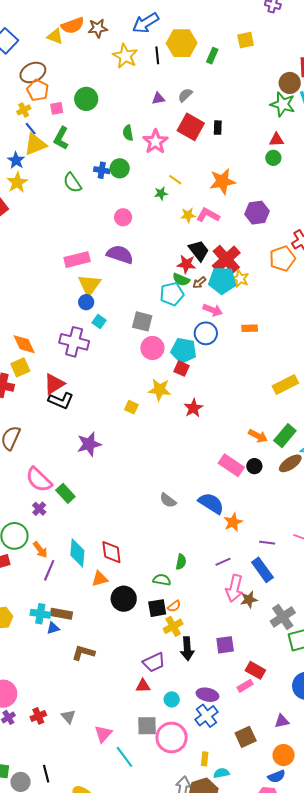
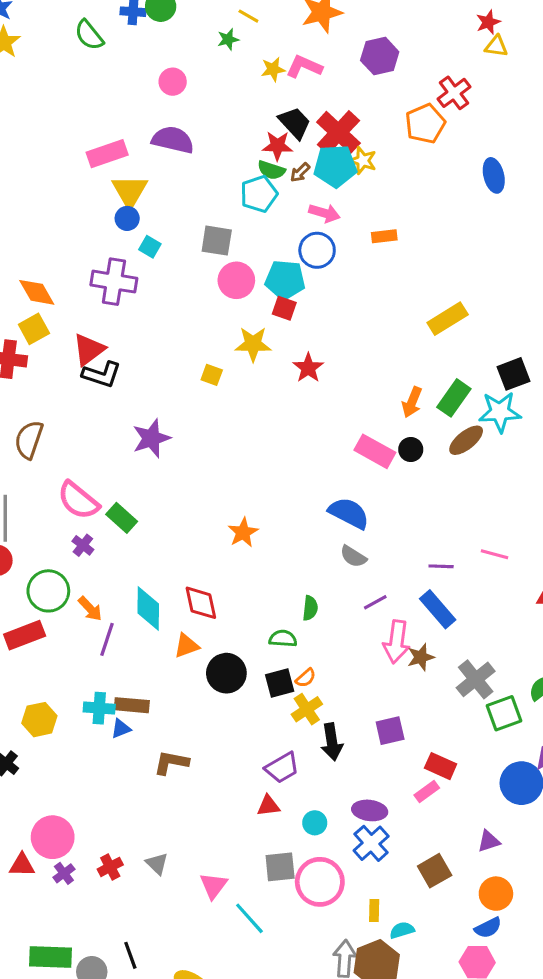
orange arrow: (258, 436) -> (412, 402), turned 90
gray semicircle: (168, 500) -> (353, 557), moved
orange star: (233, 522) -> (243, 533), moved

